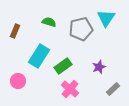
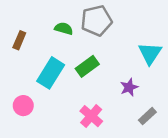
cyan triangle: (106, 18) -> (150, 53), moved
gray pentagon: (81, 29) -> (96, 21), moved
green rectangle: (63, 66) -> (87, 66), moved

